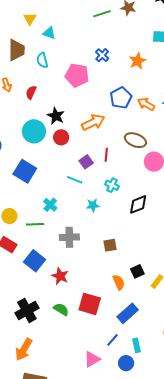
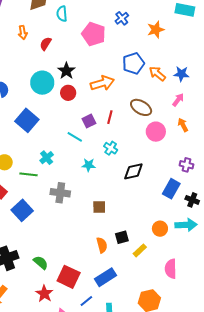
red star: (60, 276) -> (44, 294), moved
red square: (90, 304) -> (69, 277), moved

